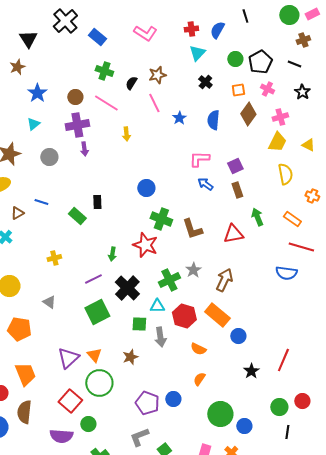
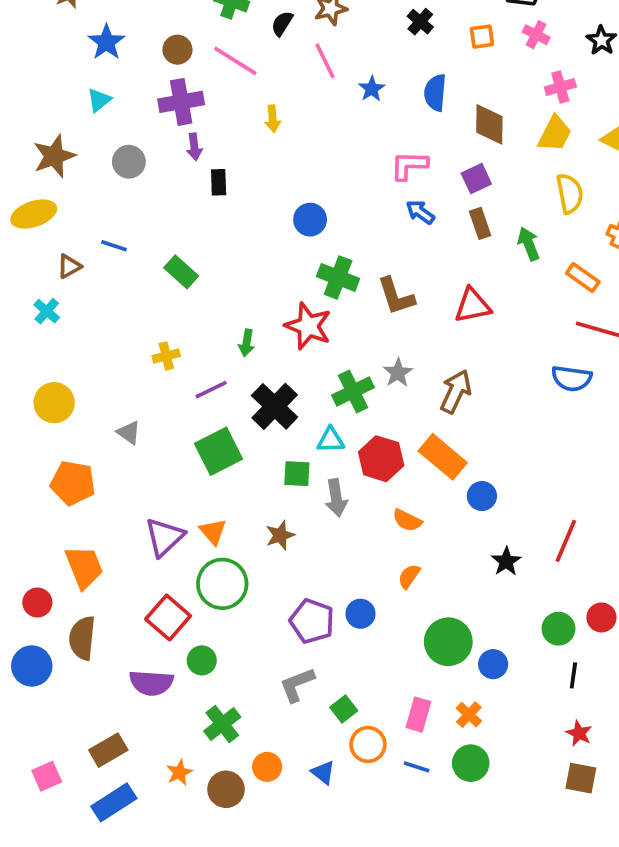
brown diamond: (248, 114) -> (489, 124), moved, turned -35
black rectangle: (97, 202) -> (219, 182), moved
green arrow: (257, 217) -> (529, 244), moved
yellow cross: (54, 258) -> (166, 356), moved

